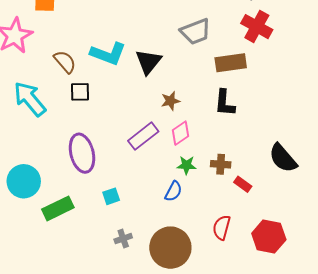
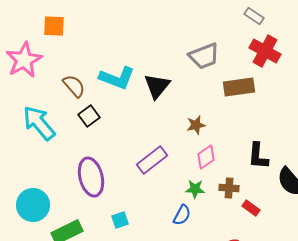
black square: (80, 92) -> (89, 116), turned -35
brown star: (170, 101) -> (196, 125), moved
black L-shape: (225, 103) -> (258, 156), moved
pink diamond: (180, 133) -> (206, 157), moved

